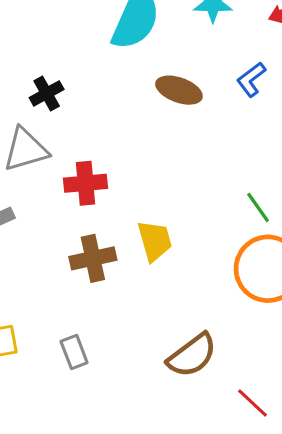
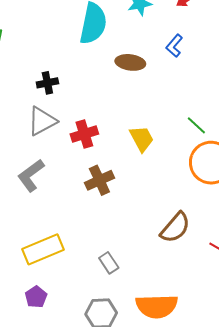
black cross: (47, 93) -> (47, 83), turned 30
yellow trapezoid: (155, 241) -> (142, 139), moved
gray rectangle: (74, 352) -> (109, 263), moved

